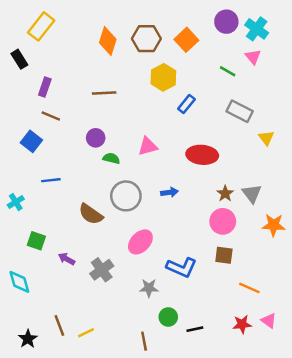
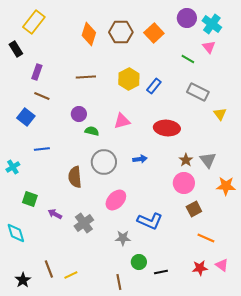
yellow hexagon: (163, 77) -> (129, 79), moved
brown semicircle: (91, 214) -> (75, 177), turned 50
brown square: (224, 255) -> (194, 209), moved, turned -35

